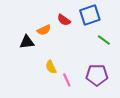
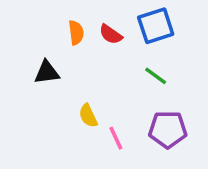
orange semicircle: (44, 30) -> (76, 33), moved, turned -72
green line: (104, 40) -> (156, 76), moved

